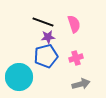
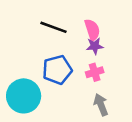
purple star: (48, 37) -> (95, 46), moved
gray arrow: (81, 84) -> (101, 105), turned -96

